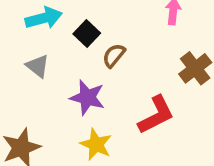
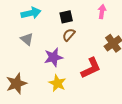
black square: (87, 33) -> (66, 17), moved, turned 32
purple star: (87, 97) -> (53, 57), turned -30

